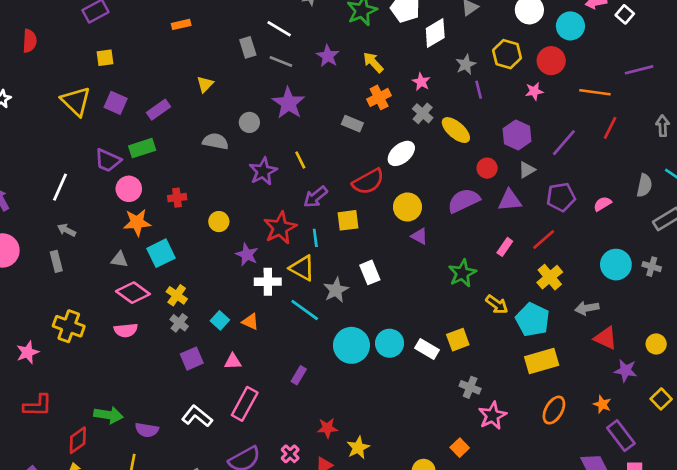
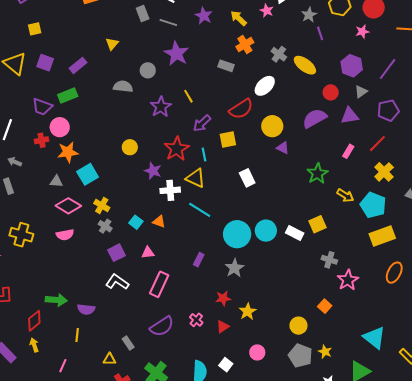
pink star: (421, 82) -> (267, 11), moved
red cross: (177, 198) -> (42, 140), moved
gray star: (336, 290) -> (234, 268), moved
white L-shape: (197, 416) -> (117, 282), moved

